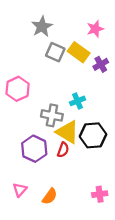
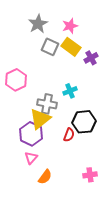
pink star: (95, 29) -> (70, 26), moved
yellow triangle: (67, 132) -> (40, 119), moved, turned 50
red semicircle: (63, 150) -> (69, 135), moved
pink triangle: (20, 190) -> (31, 158), moved

